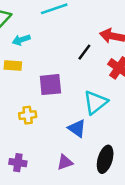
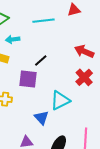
black line: (84, 52) -> (41, 61), moved

